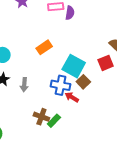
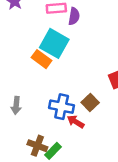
orange rectangle: (44, 47) -> (42, 59), turned 70
cyan square: (74, 66) -> (54, 43), moved

